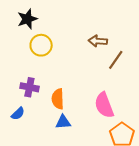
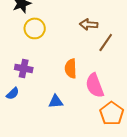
orange semicircle: (58, 99) -> (71, 68), moved

